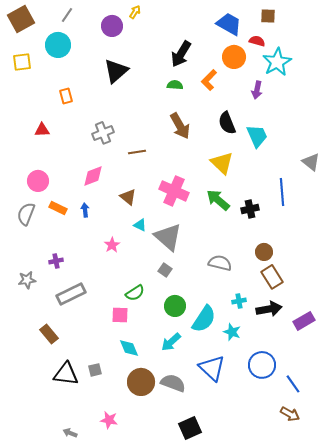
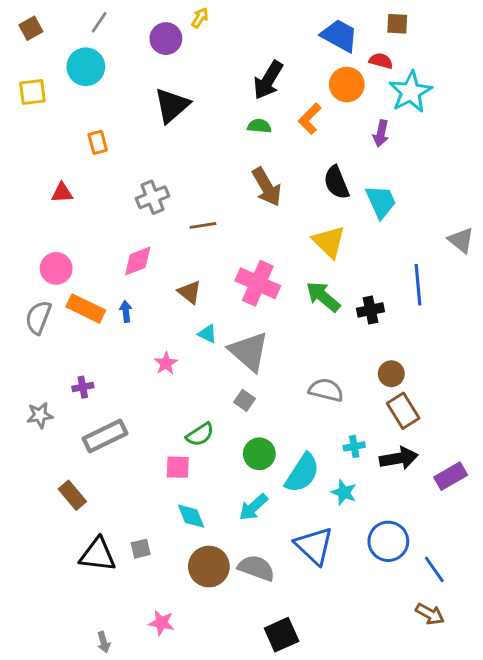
brown square: (21, 19) -> (31, 28), size x0.6
orange rectangle: (58, 208) -> (86, 308), size x1.4
gray arrow: (70, 433) -> (104, 642), turned -128

